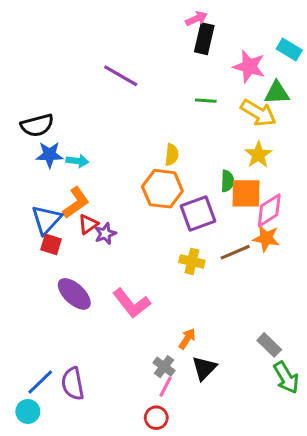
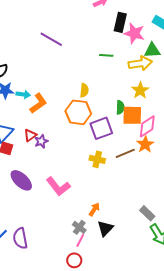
black rectangle: (204, 39) -> (120, 22), moved
yellow arrow: (258, 113) -> (140, 63), turned -40
orange L-shape: (76, 203) -> (38, 103), moved
orange star: (266, 238) -> (145, 144), turned 30

